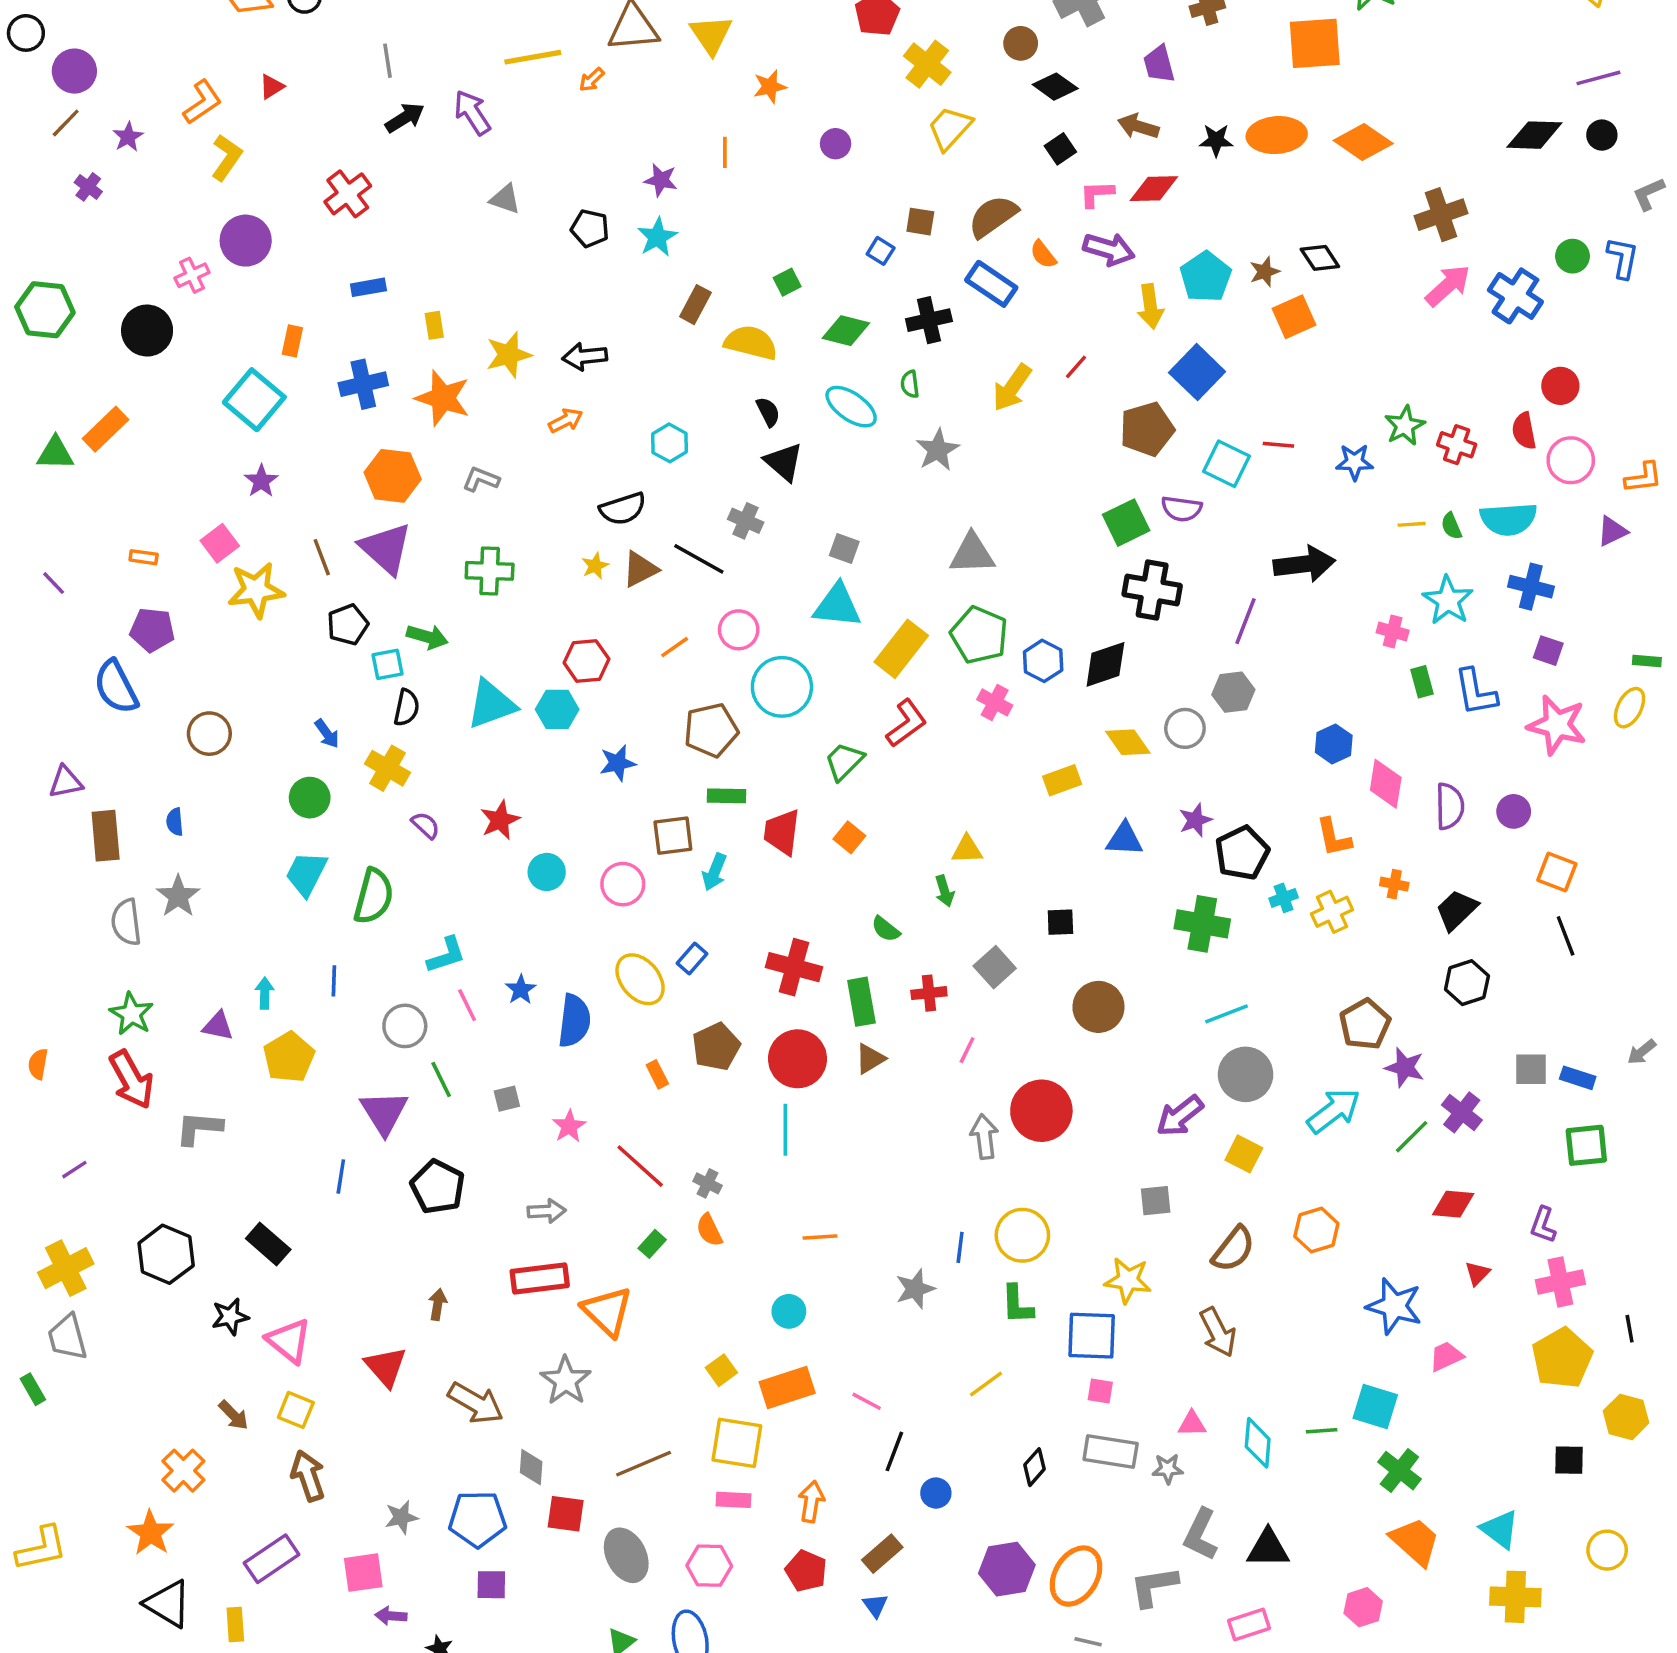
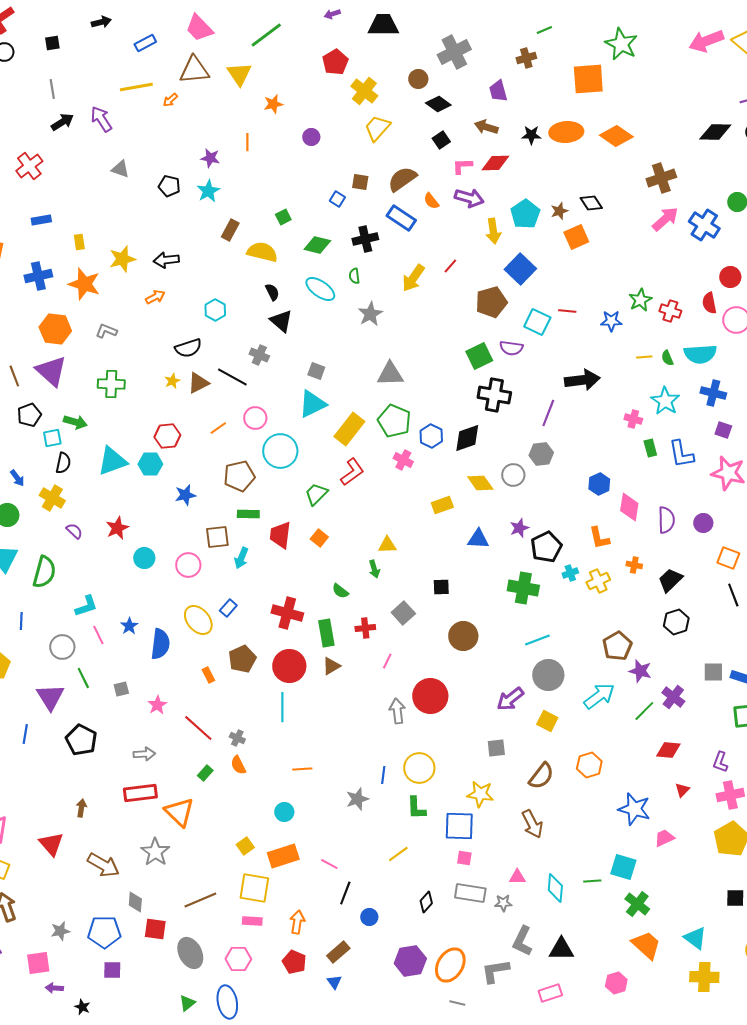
cyan triangle: (837, 606) -> (312, 404), turned -32

